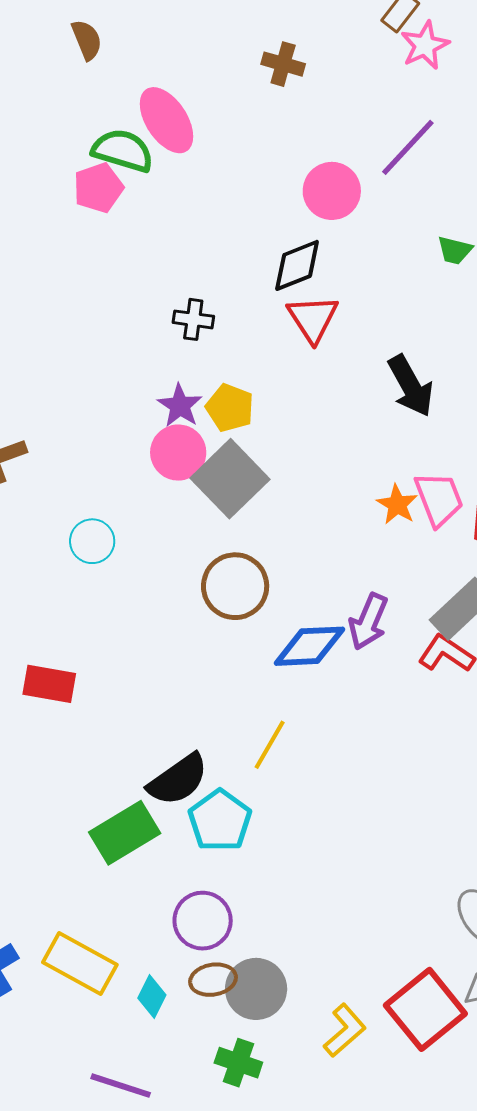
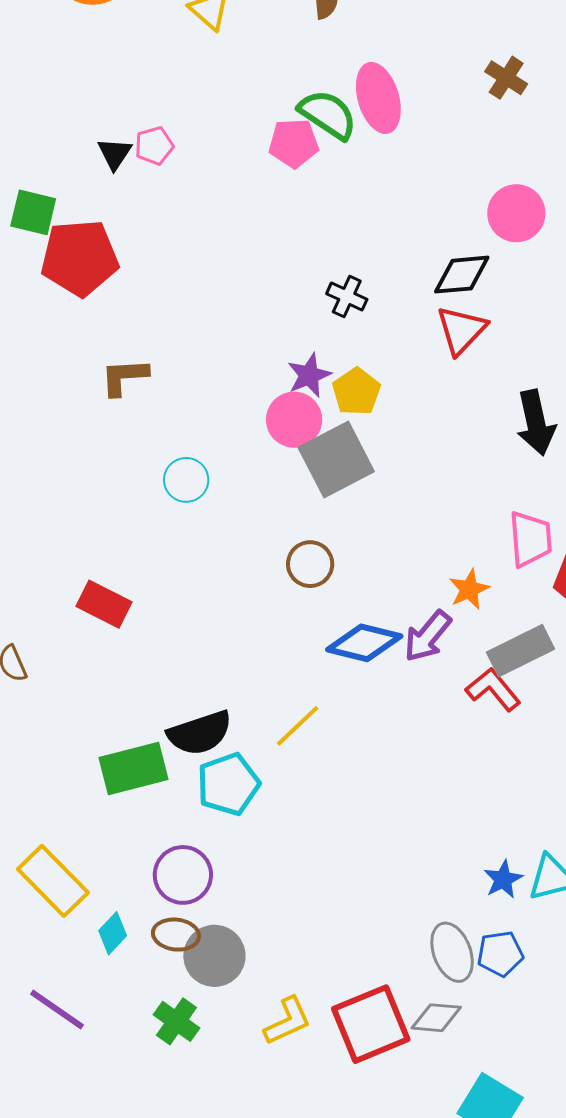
orange star: (397, 505) -> (469, 589), moved
brown circle: (235, 586) -> (310, 564), size x0.7

